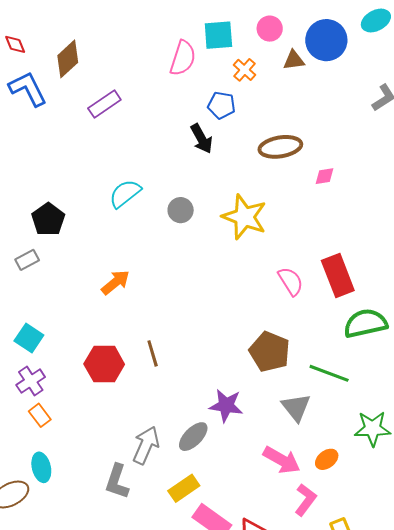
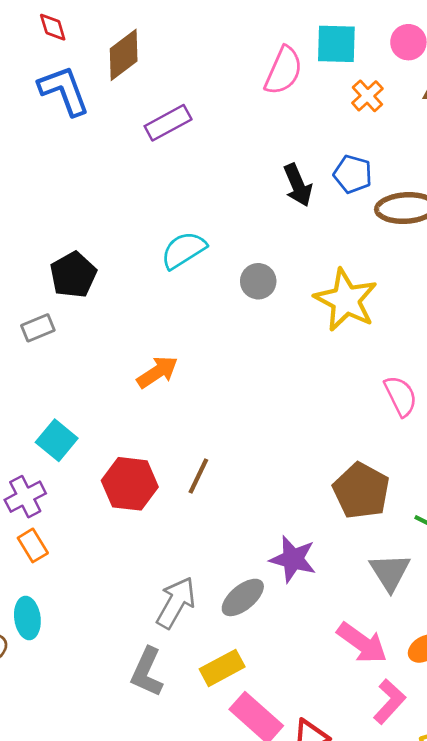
blue pentagon: (222, 105) -> (353, 174), moved
cyan square: (29, 338) -> (57, 440), moved
brown line: (153, 353) -> (198, 476), turned 36
gray L-shape: (117, 481) -> (147, 672), moved

